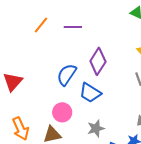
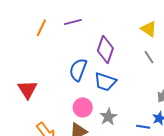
gray star: (96, 128) -> (108, 117), moved

